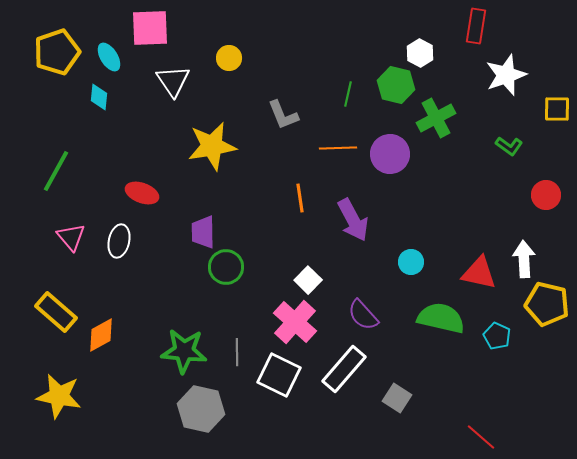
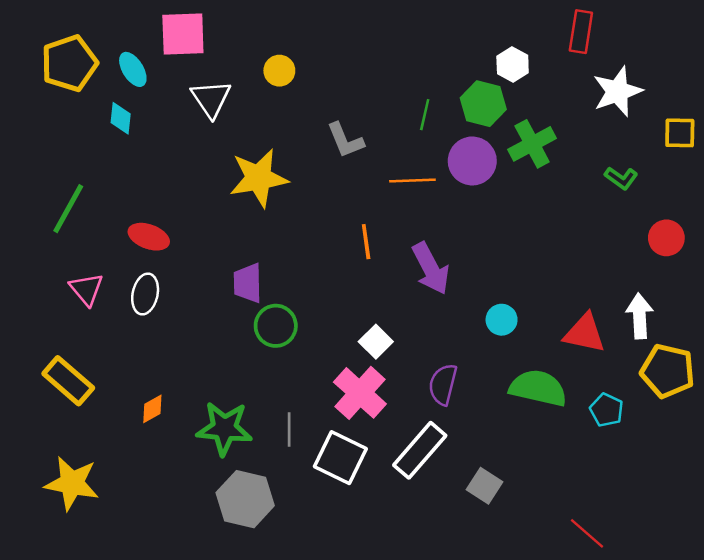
purple circle: (390, 154) -> (472, 161), moved
red ellipse: (142, 193) -> (149, 237), moved
purple semicircle: (363, 315) -> (443, 384), turned 56
orange diamond: (101, 335) -> (152, 409), moved, size x0.7

